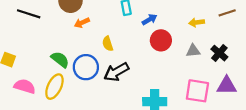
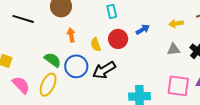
blue arrow: (149, 20) -> (143, 29), moved
orange arrow: (82, 23) -> (71, 35), moved, turned 104
red circle: (161, 40) -> (118, 39), moved
pink semicircle: (25, 86) -> (21, 85), turned 30

